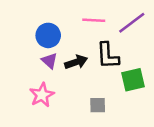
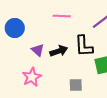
pink line: (94, 20) -> (62, 16), moved
blue circle: (48, 35) -> (15, 28), moved

